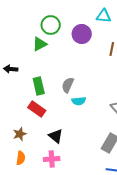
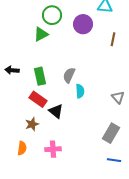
black arrow: (11, 69) -> (12, 70), moved
cyan semicircle: (79, 101) -> (80, 91), turned -88
brown star: (20, 134) -> (32, 124), moved
black triangle: (56, 136) -> (56, 111), moved

